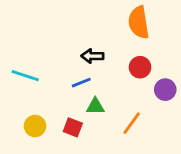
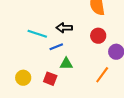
cyan line: (25, 76) -> (37, 34), moved
orange line: (132, 123) -> (102, 75), moved

